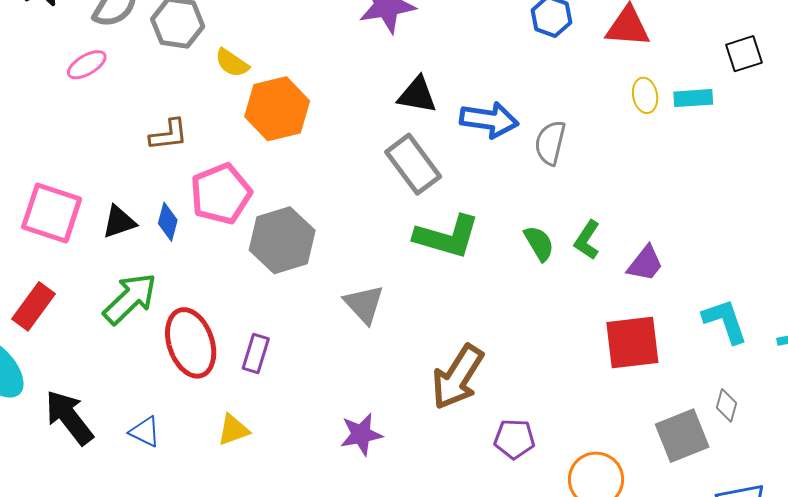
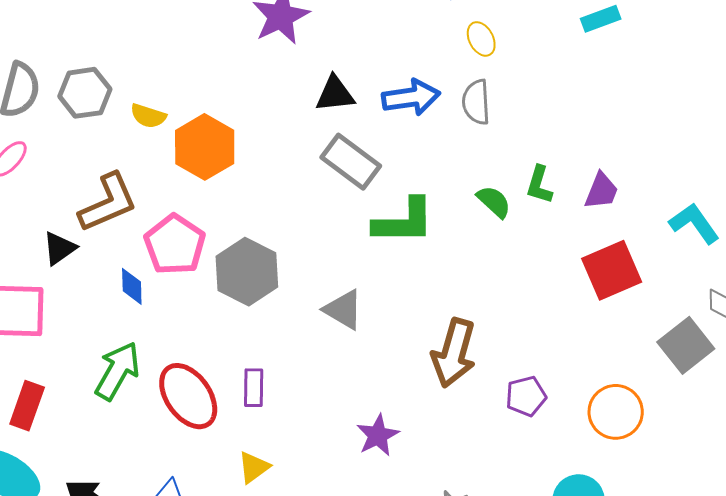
yellow ellipse: (645, 95) -> (481, 39), moved
brown L-shape: (169, 135) -> (108, 203), size x1.6
black triangle: (119, 222) -> (59, 248), moved

